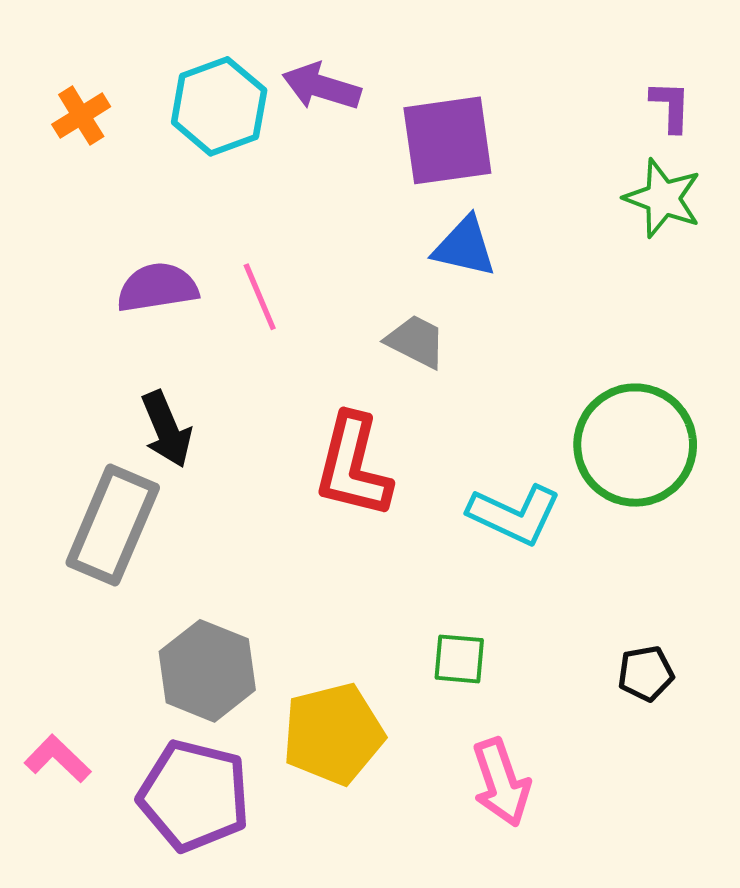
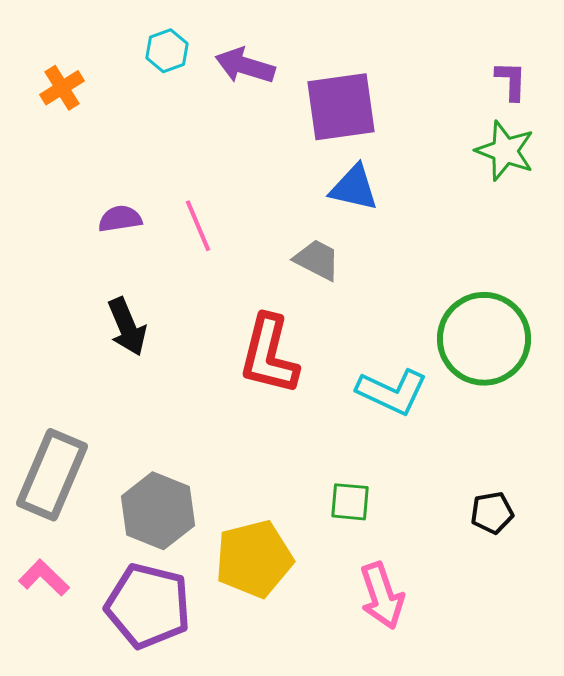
cyan hexagon: (219, 106) -> (167, 51), moved, size x0.6
purple semicircle: (157, 287) -> (120, 219), size x0.7
gray rectangle: (113, 525) -> (52, 475), moved

